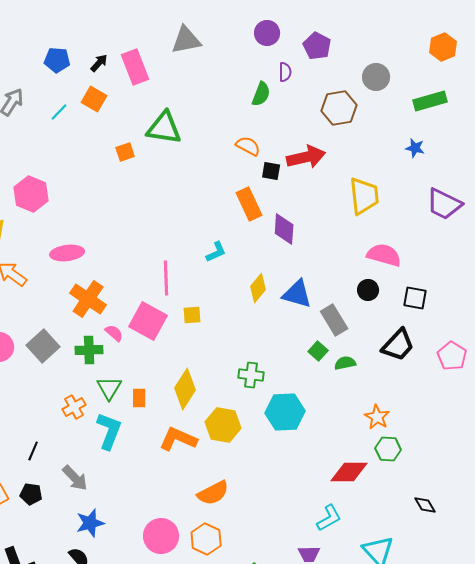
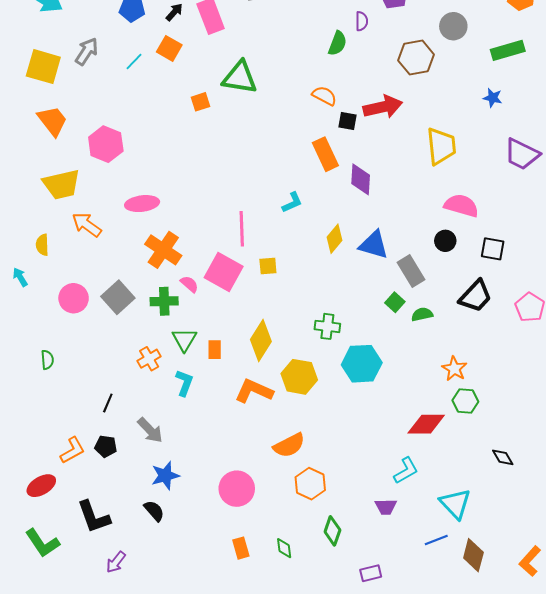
cyan L-shape: (109, 431) -> (184, 383), size x0.7
orange hexagon: (206, 539) -> (310, 484), moved

